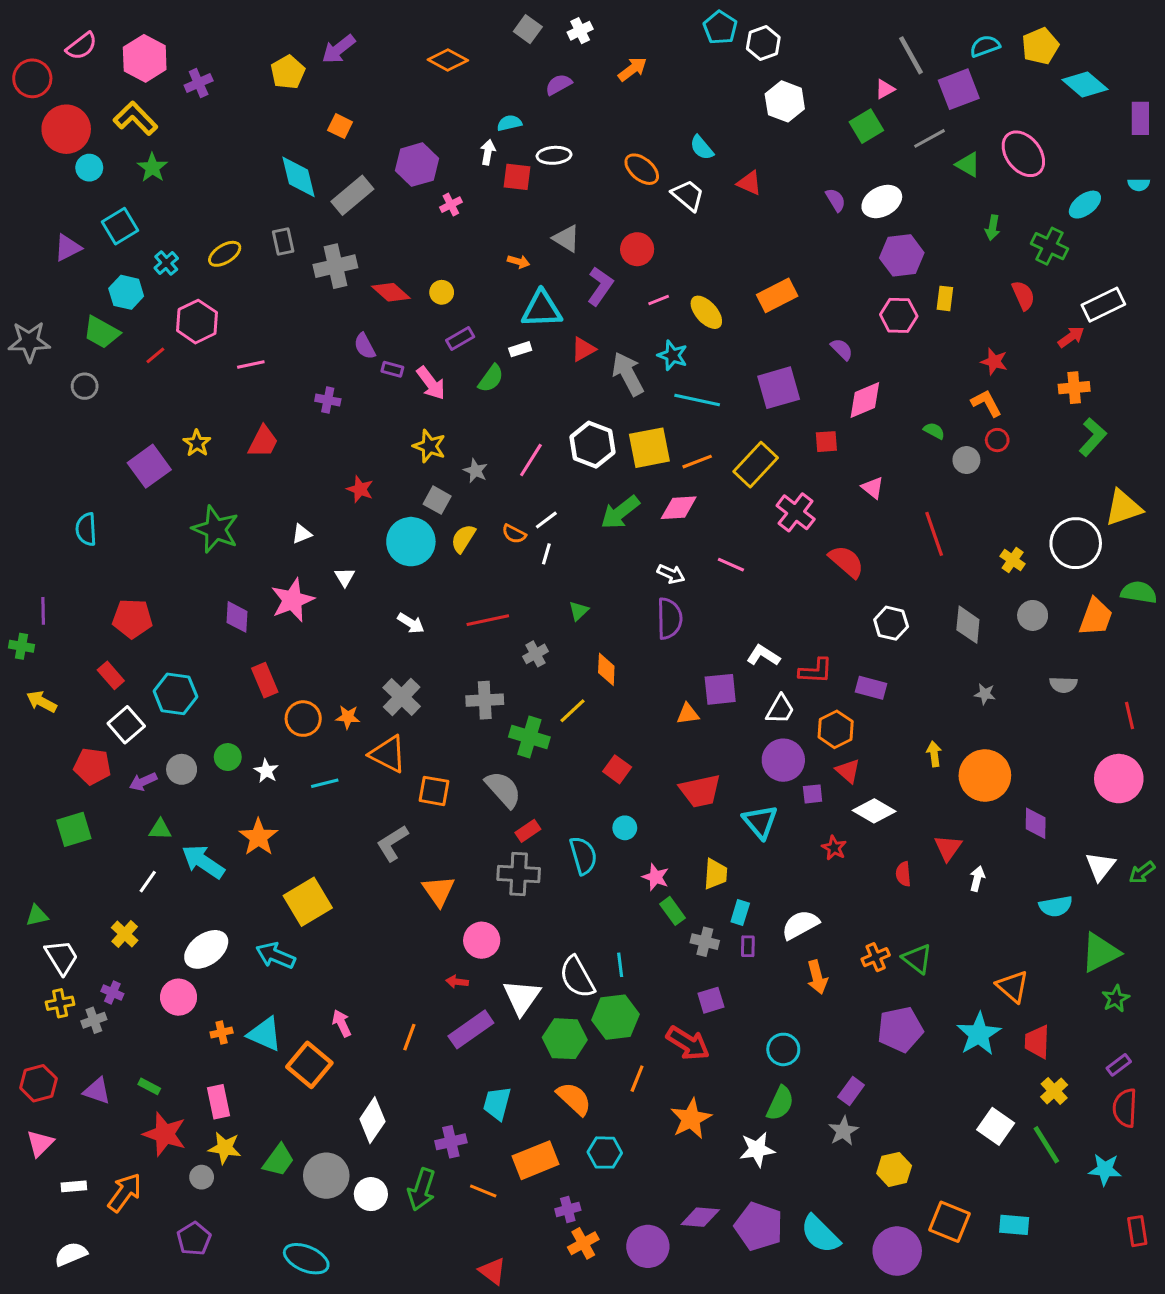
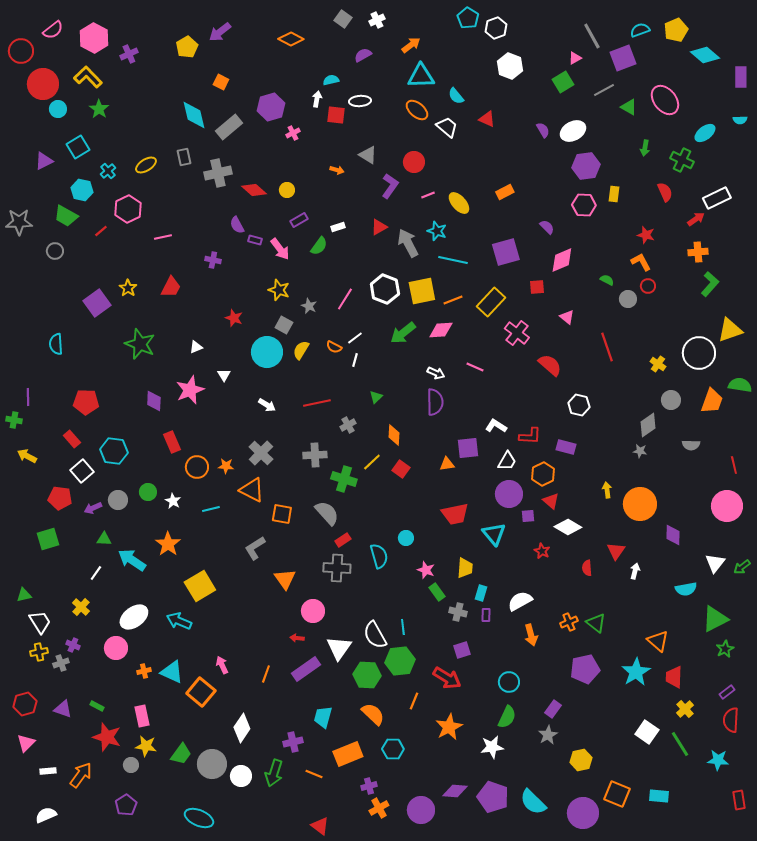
orange rectangle: (777, 295) -> (505, 192), size x0.7
cyan triangle: (542, 309) -> (421, 76), moved
gray diamond: (968, 625) -> (648, 425), moved, turned 50
red square: (617, 769) -> (401, 469), moved

